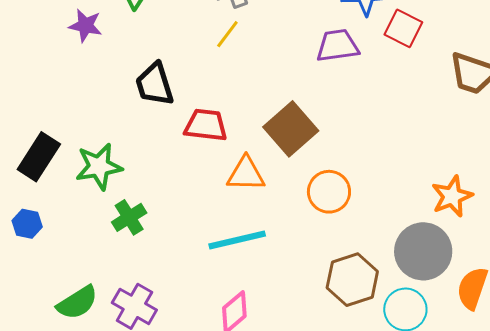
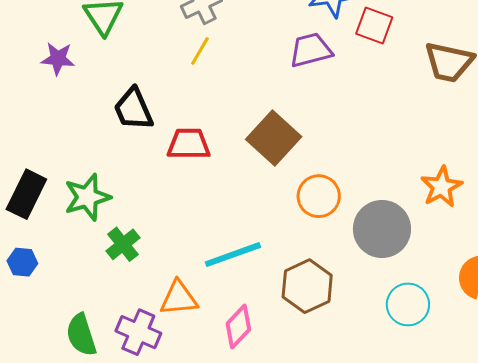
orange triangle: (246, 174) -> (179, 298), moved
gray circle: (423, 251) -> (382, 229), moved
brown hexagon: (352, 280) -> (307, 286), moved
green semicircle: (77, 303) -> (81, 335), turned 111

